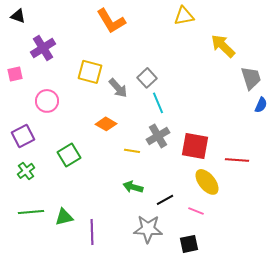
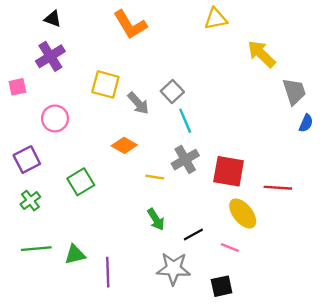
black triangle: (18, 16) -> (53, 19), moved
green arrow: (133, 187) -> (156, 219), turned -138

